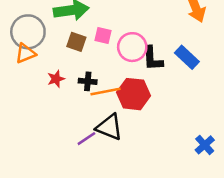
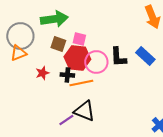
pink circle: (132, 47) -> (96, 62), moved
red hexagon: (133, 94) -> (77, 58), moved

